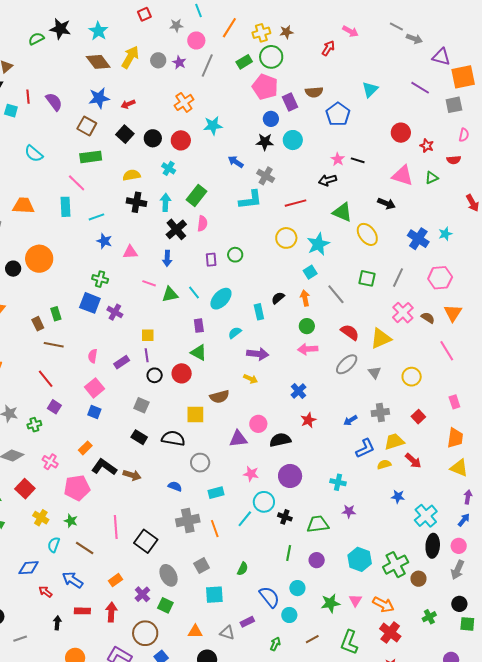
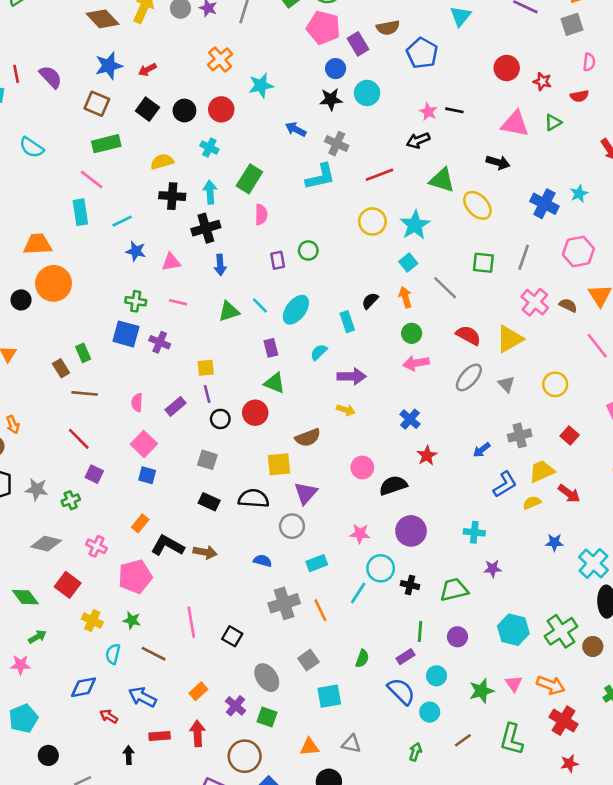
orange trapezoid: (23, 206) -> (38, 244), moved
black cross: (176, 229) -> (206, 228), moved, turned 30
pink line: (149, 283) -> (178, 302), moved
purple triangle: (238, 439) -> (306, 493), moved, turned -36
black square: (146, 541) -> (232, 636), size x0.7
purple rectangle: (247, 622) -> (406, 657), moved

